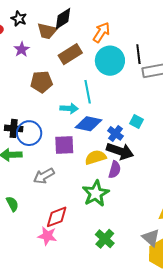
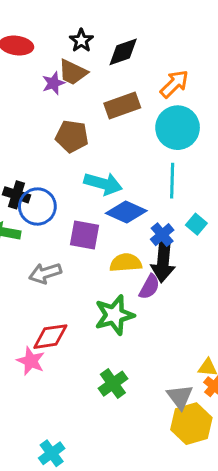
black star: (19, 19) -> (81, 40), moved
brown trapezoid: (47, 31) -> (73, 72), moved
cyan line: (88, 92) -> (172, 181), moved
cyan arrow: (69, 108) -> (103, 184), size x1.4
black arrow: (120, 151) -> (163, 262), turned 64

